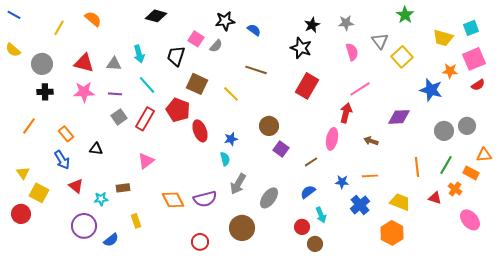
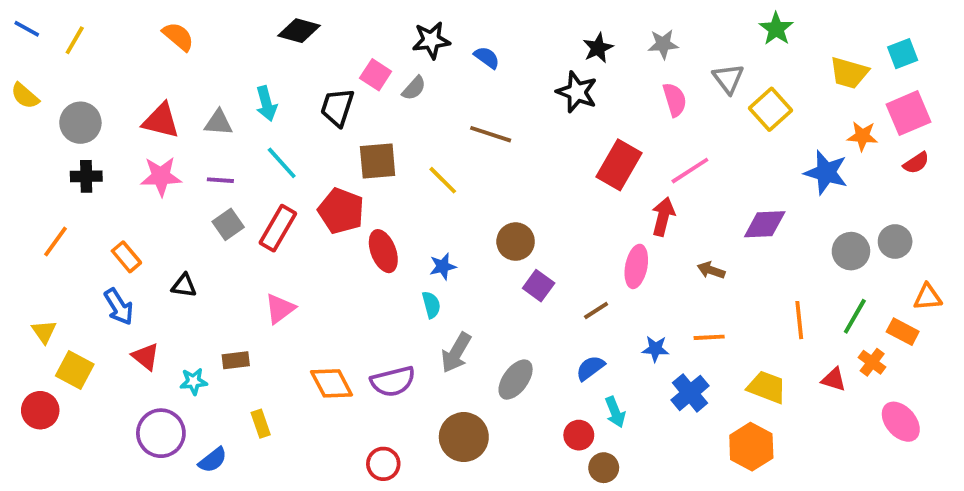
yellow line: (59, 28) -> (75, 40), moved
brown square: (197, 84) -> (378, 161), turned -30
red rectangle: (307, 86) -> (619, 165), moved

